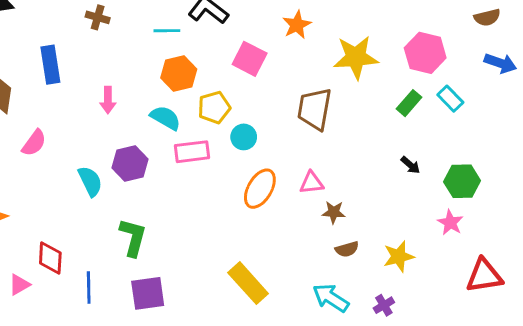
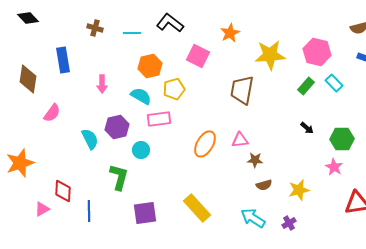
cyan line: (167, 31) -> (132, 33), moved
cyan circle: (244, 137) -> (141, 150), moved
purple square: (148, 293) -> (145, 213), moved

